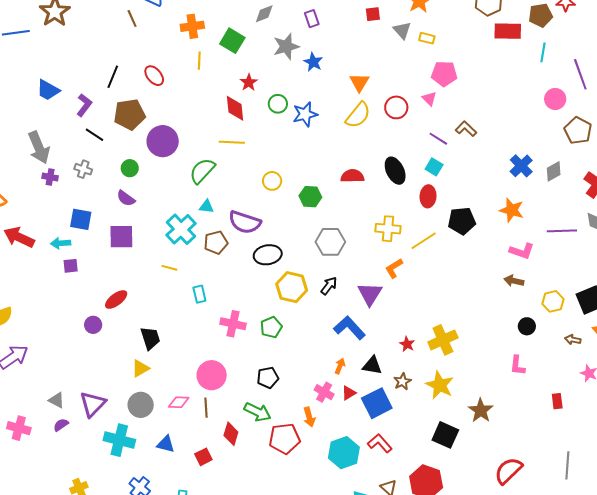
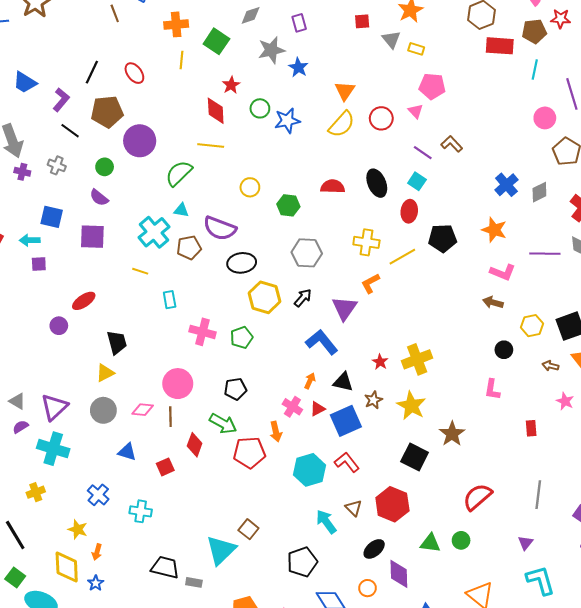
cyan cross: (119, 440) -> (53, 449), moved

